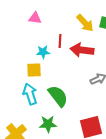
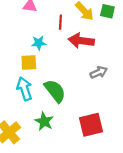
red line: (60, 41) -> (60, 22), moved
green star: (48, 124) -> (44, 121), turned 30

